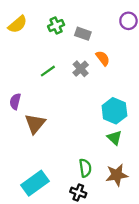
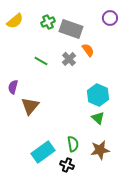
gray rectangle: (83, 34) -> (71, 29), size x1.6
green line: (48, 71) -> (41, 61), turned 64
cyan rectangle: (35, 183) -> (43, 152), moved

